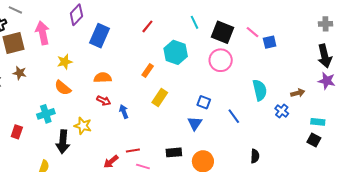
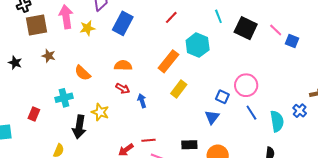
blue square: (270, 42) -> (292, 41), turned 32
pink circle: (221, 60) -> (246, 85), moved
yellow star: (65, 62) -> (87, 28), moved
orange rectangle: (148, 70) -> (168, 61), size x1.6
brown star: (20, 73) -> (49, 56), moved
cyan semicircle: (260, 90) -> (277, 121), moved

